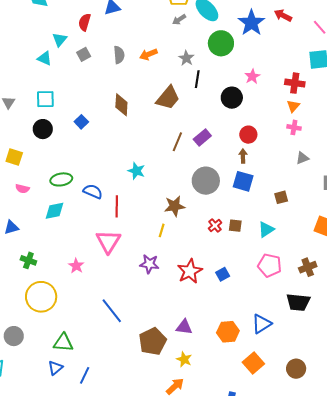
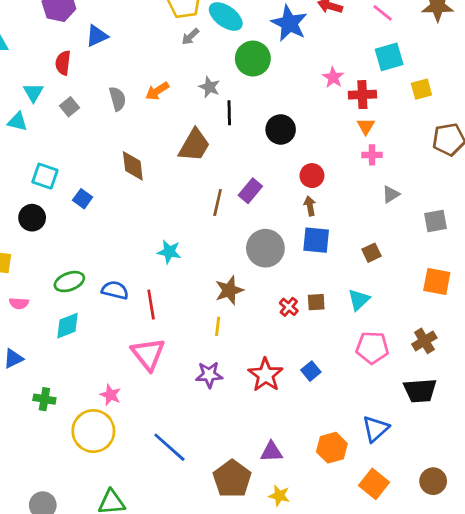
pink star: (252, 76) -> (333, 77), moved
cyan square: (45, 99) -> (45, 176), moved, turned 30
yellow circle: (41, 297) -> (93, 431), moved

